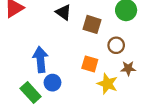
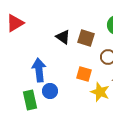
black triangle: (63, 12) -> (63, 37), moved
green rectangle: (31, 92) -> (30, 100), turned 30

